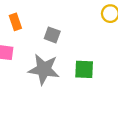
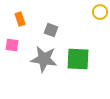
green square: (84, 69) -> (78, 59), size x1.4

